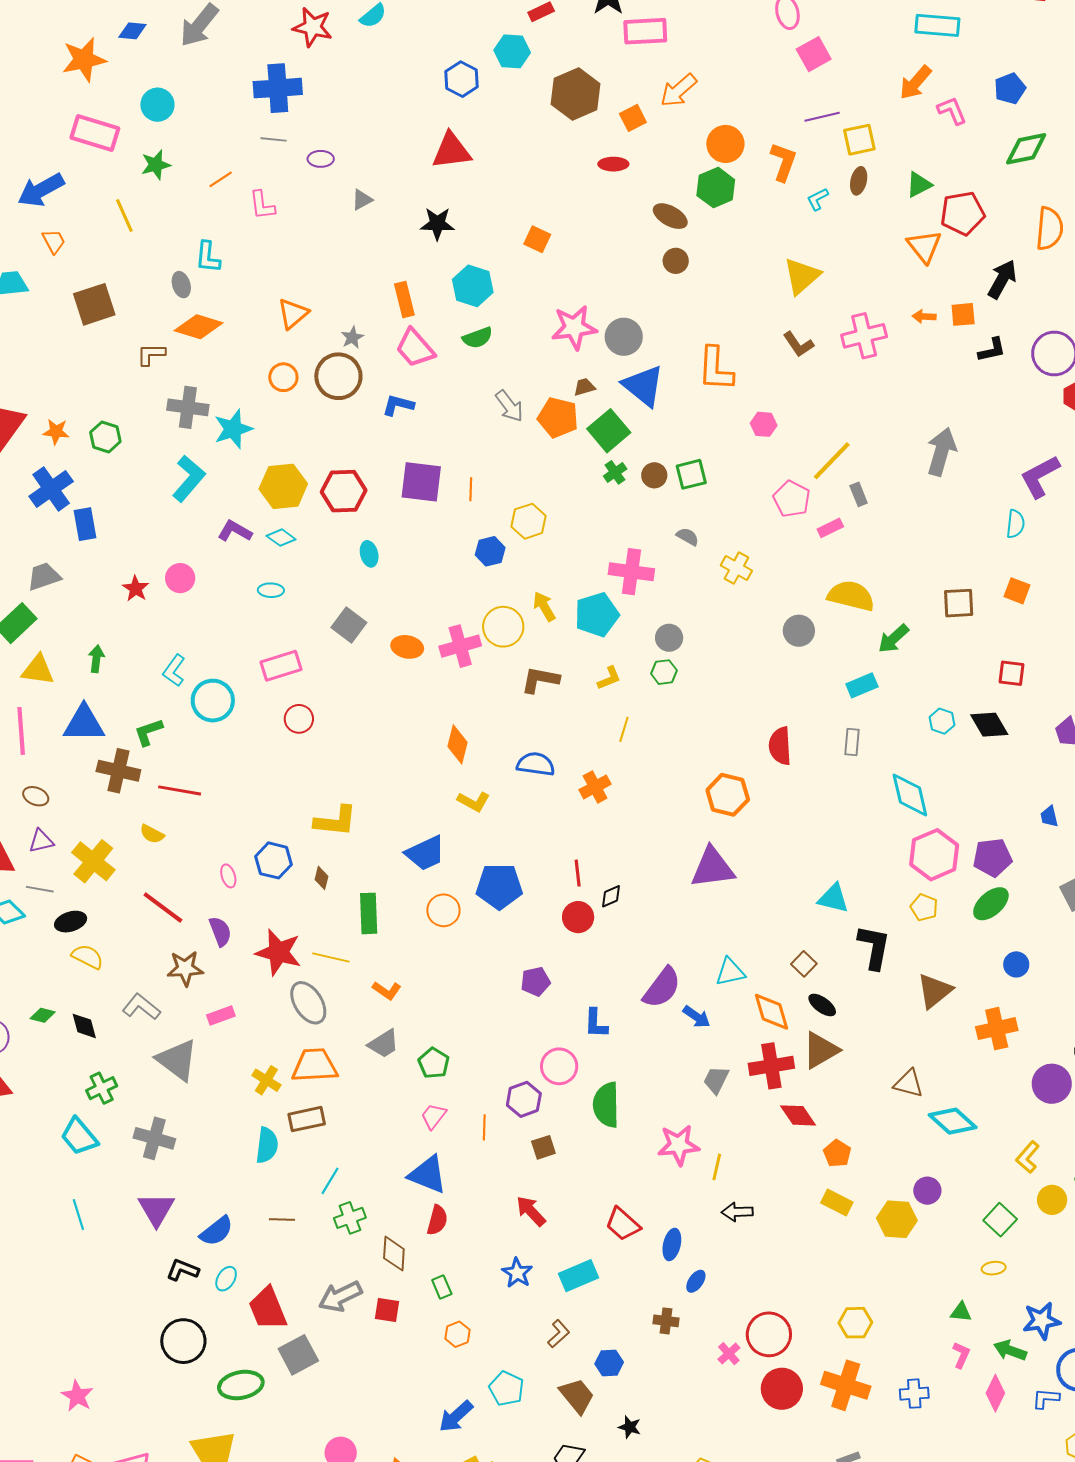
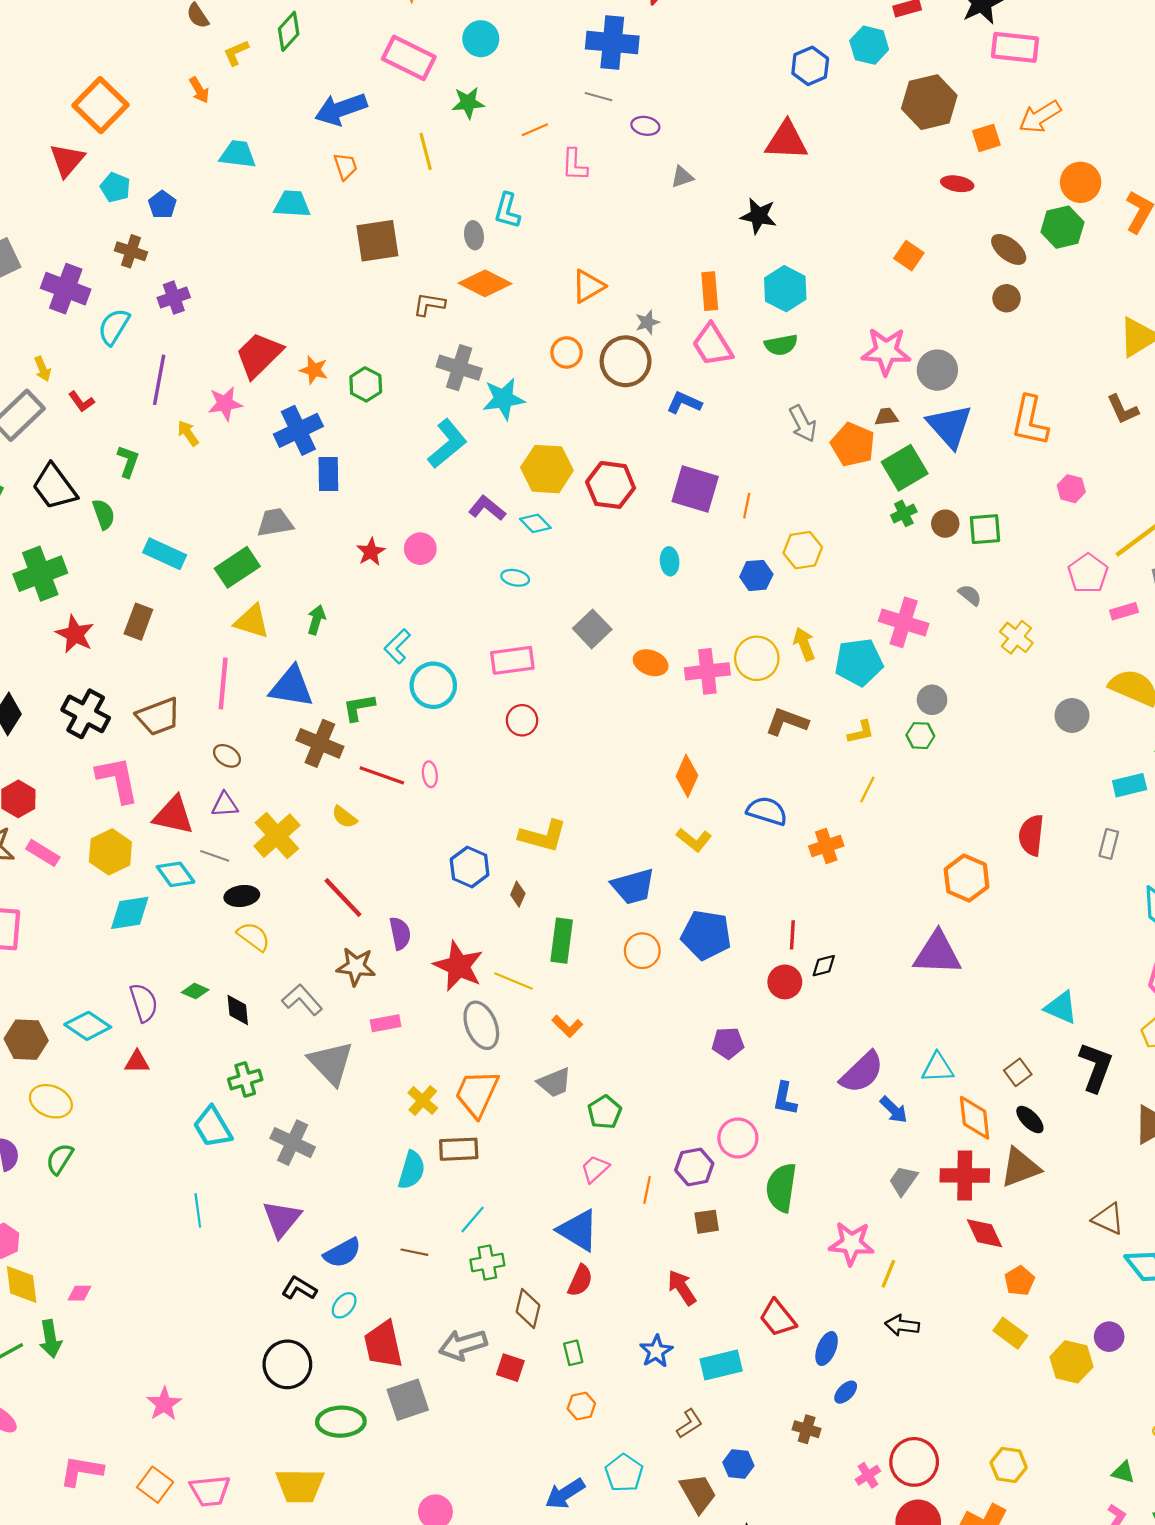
orange square: (537, 239) -> (909, 256), moved
cyan ellipse: (369, 554) -> (670, 561), moved
pink ellipse: (228, 876) -> (430, 774), moved
orange trapezoid: (315, 1066) -> (477, 1093), turned -72

